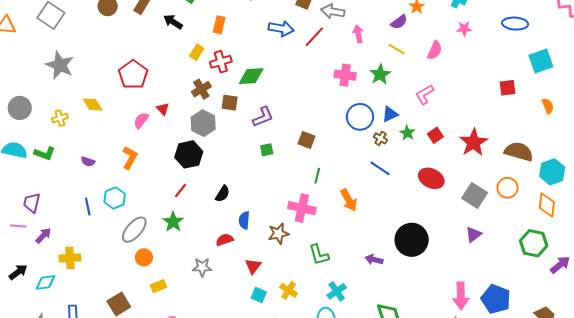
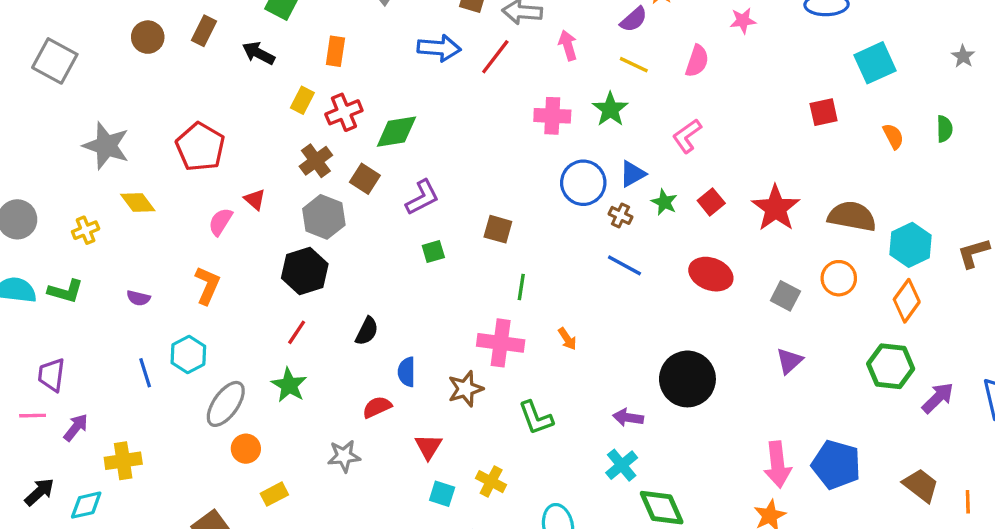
gray star: (60, 65) -> (106, 146), moved
brown square: (230, 103) -> (365, 179), turned 30
gray square: (475, 195) -> (785, 296), size x0.7
orange arrow: (349, 200) -> (567, 339), moved, size x0.6
orange diamond: (547, 205) -> (907, 301), turned 35
cyan cross: (337, 291) -> (622, 465), moved

